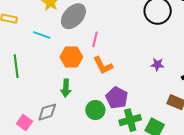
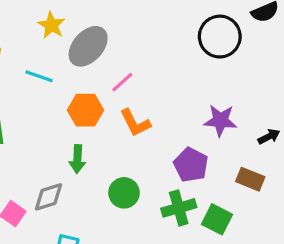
pink line: (95, 39) -> (122, 82), turned 35
purple star: (157, 64) -> (220, 120), size x1.5
purple pentagon: (117, 98) -> (191, 165), moved

